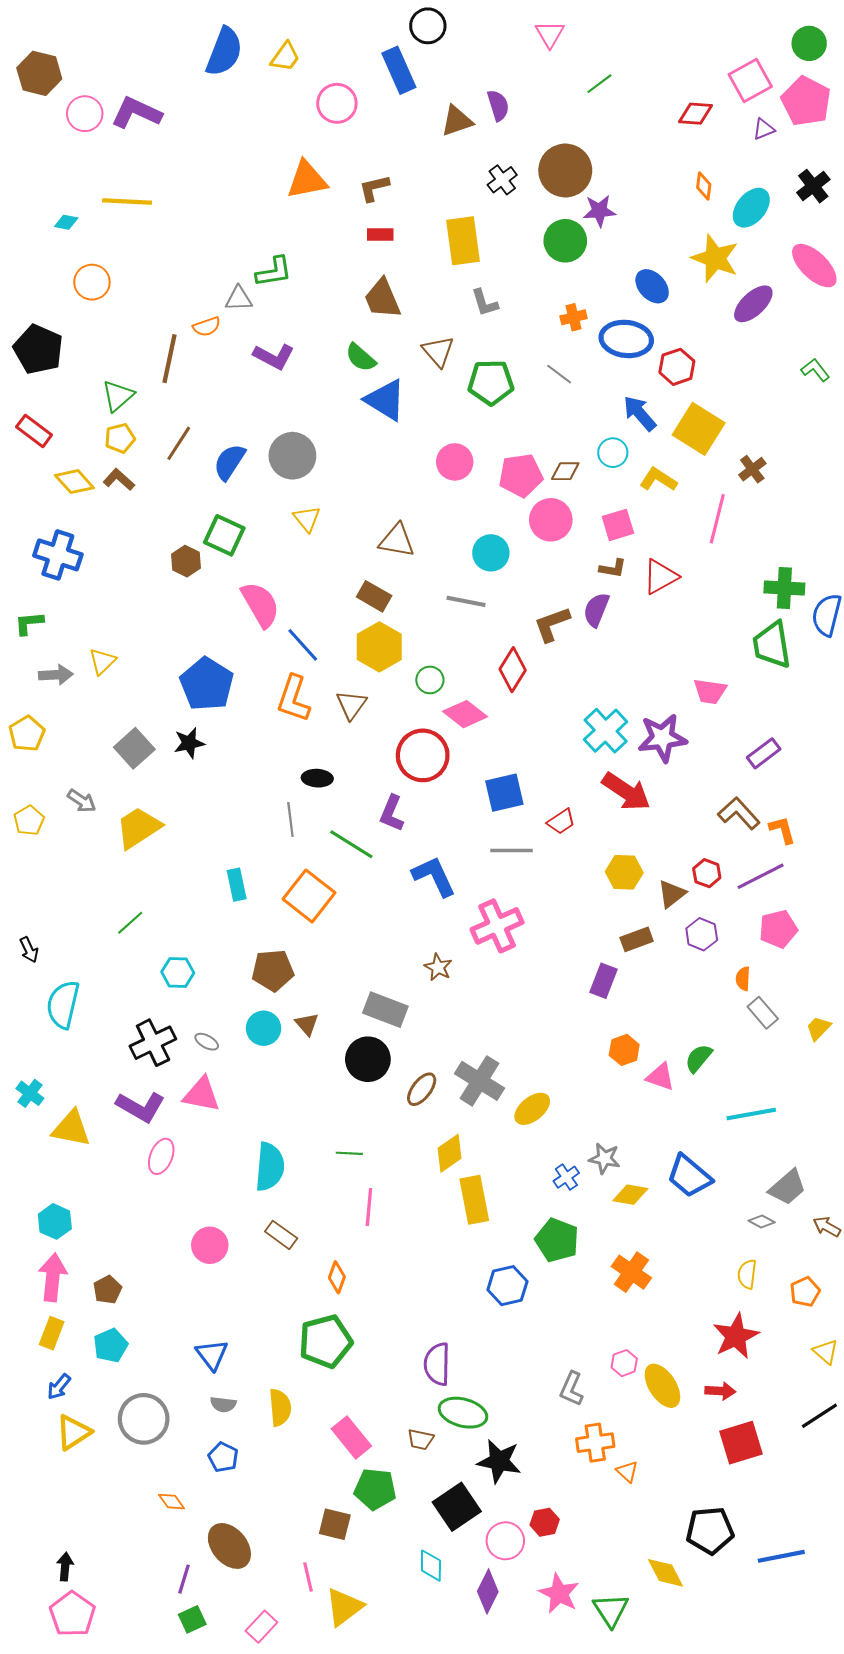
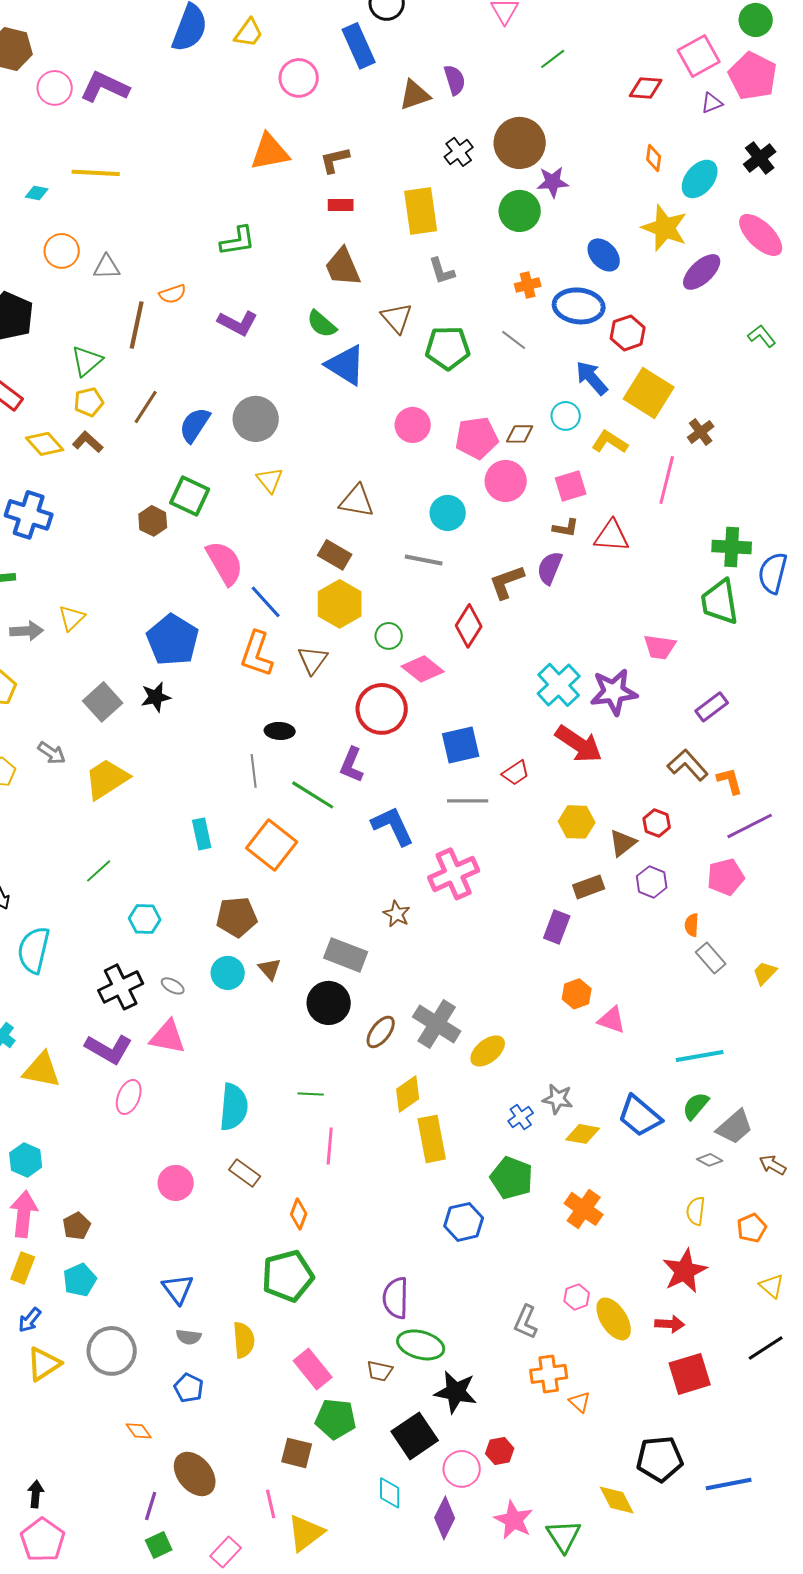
gray triangle: (239, 299) -> (107, 267), moved
red triangle: (660, 577) -> (612, 536), turned 33
purple line: (761, 876) -> (750, 826), moved
green semicircle: (699, 1058) -> (696, 1106), moved

